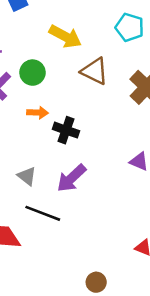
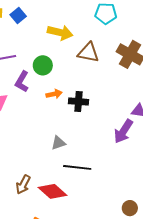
gray triangle: (27, 176) -> (58, 143), turned -42
purple arrow: (71, 178) -> (123, 131), moved

